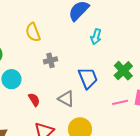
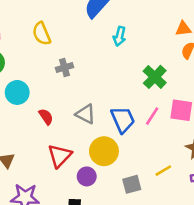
blue trapezoid: (88, 78) -> (123, 120), moved
pink line: (120, 102) -> (152, 116), turned -42

